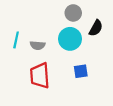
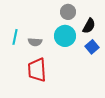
blue square: (81, 71) -> (92, 47), moved, turned -32

